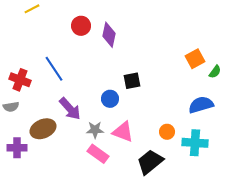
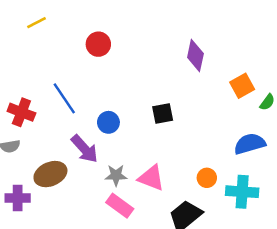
purple diamond: (109, 35) -> (195, 55), moved
blue circle: (110, 99) -> (108, 122), moved

